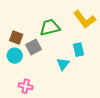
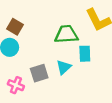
green trapezoid: (50, 27) -> (66, 34), moved
gray square: (33, 47) -> (39, 73), moved

